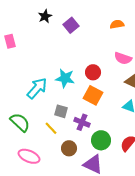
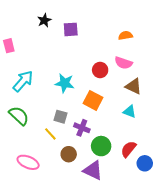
orange semicircle: (117, 24) -> (125, 36), moved
purple square: (71, 25) -> (71, 29), turned 35
red circle: (93, 72) -> (100, 70), moved
cyan arrow: (37, 88) -> (23, 81), moved
green semicircle: (20, 122) -> (19, 116), moved

